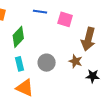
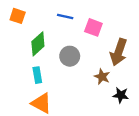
gray circle: (47, 63) -> (70, 56), moved

